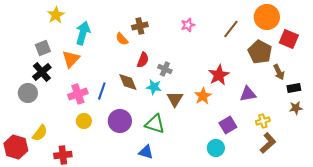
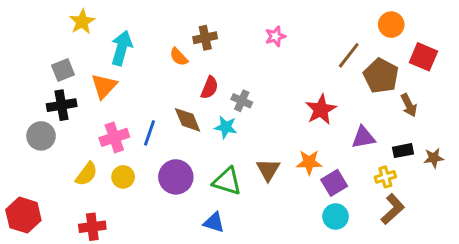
orange circle: (267, 17) -> (391, 25), size x0.7
brown line: (231, 29) -> (349, 55), moved
black cross: (42, 72) -> (62, 105), turned 30
black rectangle: (294, 88) -> (403, 151), moved
orange star: (203, 96) -> (309, 162), moved, turned 30
brown triangle: (175, 99) -> (268, 170), moved
yellow semicircle: (40, 133) -> (86, 174), moved
cyan circle: (216, 148) -> (336, 217), moved

